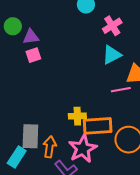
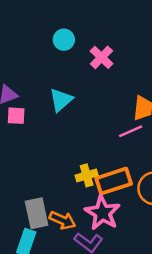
pink square: (33, 55) -> (16, 116), turned 35
cyan triangle: (112, 55) -> (61, 100), moved
orange arrow: (50, 147) -> (63, 220), turned 120

